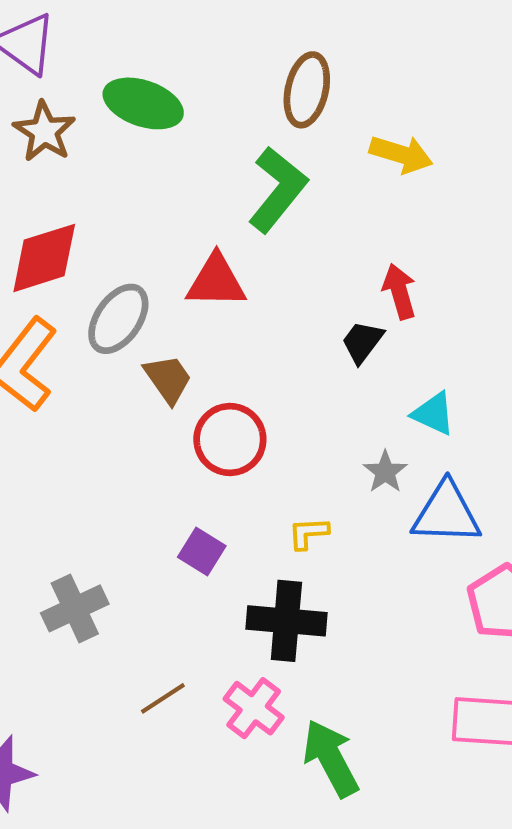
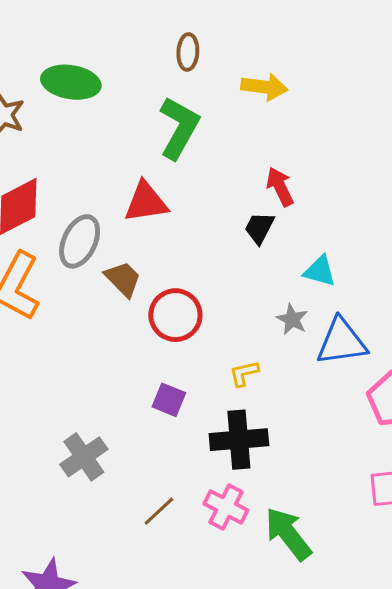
brown ellipse: (307, 90) -> (188, 52), size x0.7

